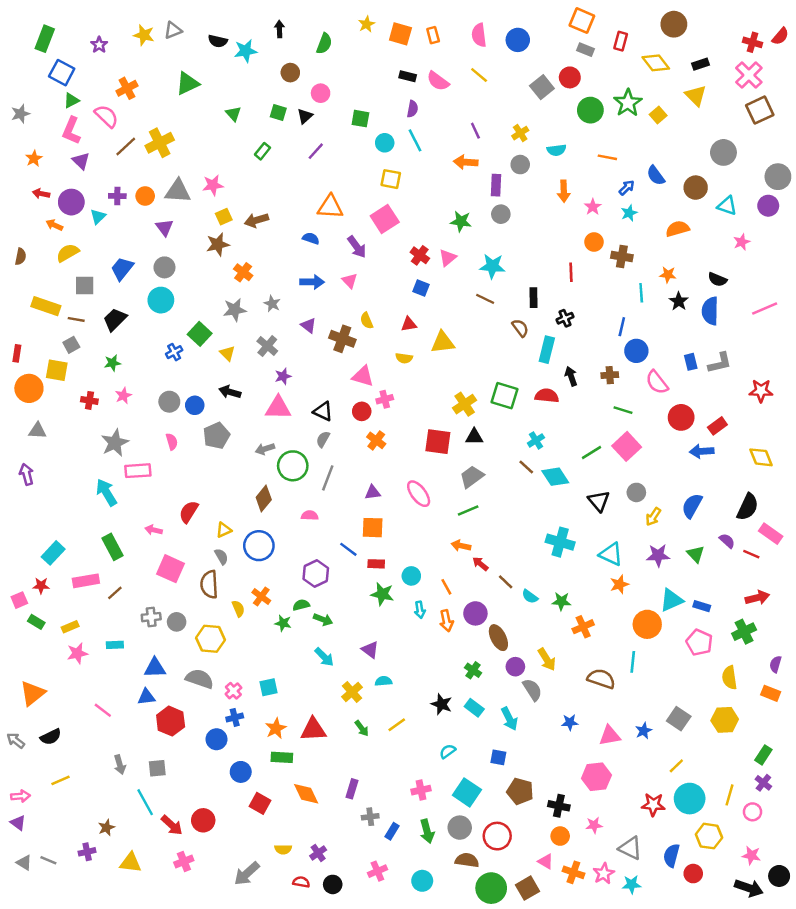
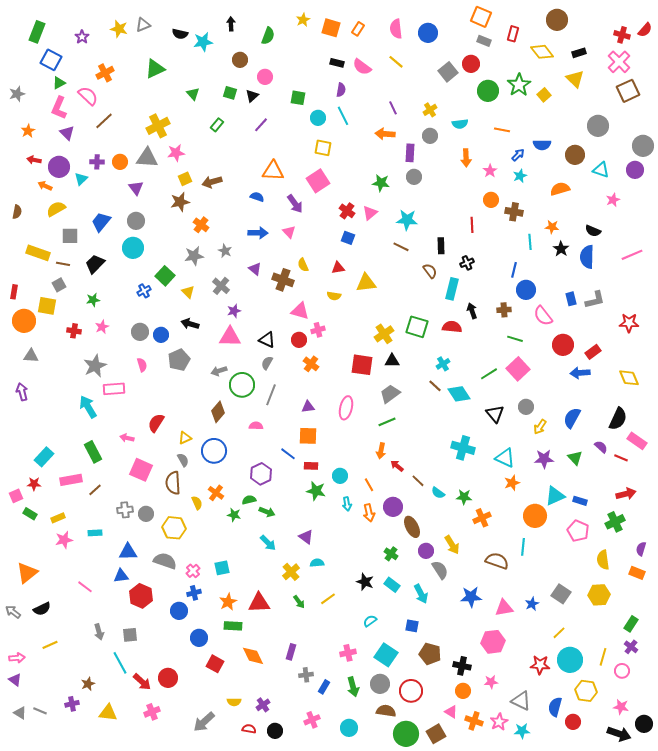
orange rectangle: (433, 35) -> (358, 29), turned 48
yellow cross: (160, 143) -> (158, 126), moved
blue semicircle: (656, 175) -> (542, 145), turned -54
pink ellipse: (419, 494) -> (346, 408), turned 50
orange arrow: (461, 546) -> (381, 451), turned -91
blue star: (570, 722) -> (471, 597), size x1.5

